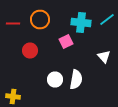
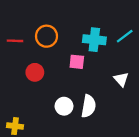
pink square: (66, 42) -> (77, 62), turned 32

